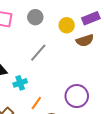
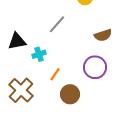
brown semicircle: (85, 40) -> (103, 35), moved

